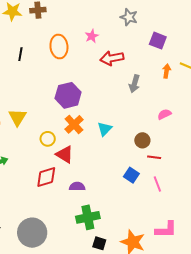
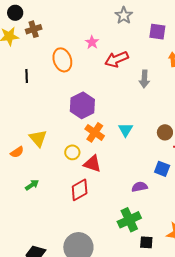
gray star: (129, 17) -> (124, 15), turned 30
purple semicircle: (77, 187) -> (140, 187), moved

